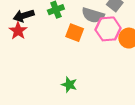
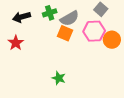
gray semicircle: (93, 15) -> (69, 18), moved, turned -48
red star: (18, 31) -> (16, 43), moved

